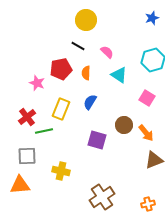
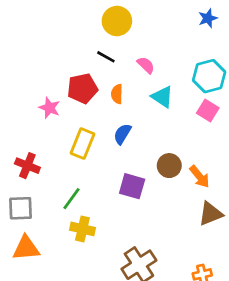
pink square: (147, 98) -> (208, 111), moved
red cross: (27, 117) -> (27, 166), moved, turned -30
green line: (44, 131) -> (71, 199), moved, turned -42
gray square: (27, 156) -> (21, 208), moved

